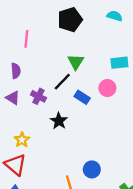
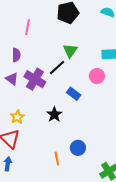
purple cross: (38, 96) -> (35, 79), size x1.5
blue rectangle: (82, 97) -> (74, 94), moved
black star: (59, 121) -> (54, 114), moved

